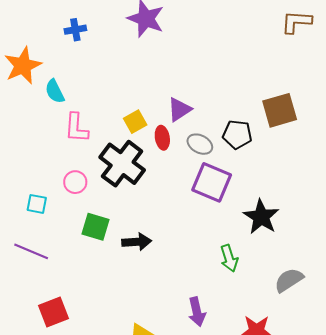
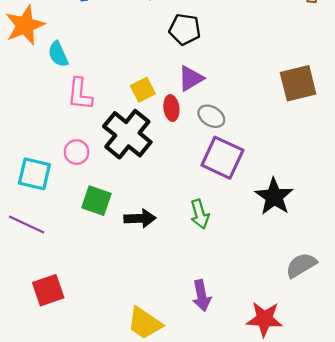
black pentagon: (237, 134) -> (185, 29), moved
cyan square: (37, 204) -> (34, 174), size x1.5
green arrow: (229, 258) -> (200, 214), moved

